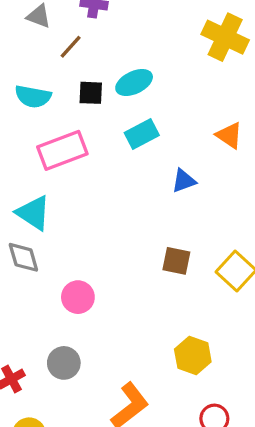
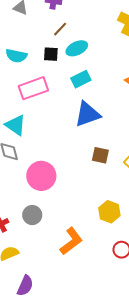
brown line: (71, 47) -> (60, 29), moved
blue triangle: (184, 181) -> (87, 114), moved, size x1.8
pink circle: (78, 297) -> (41, 176), size x1.5

